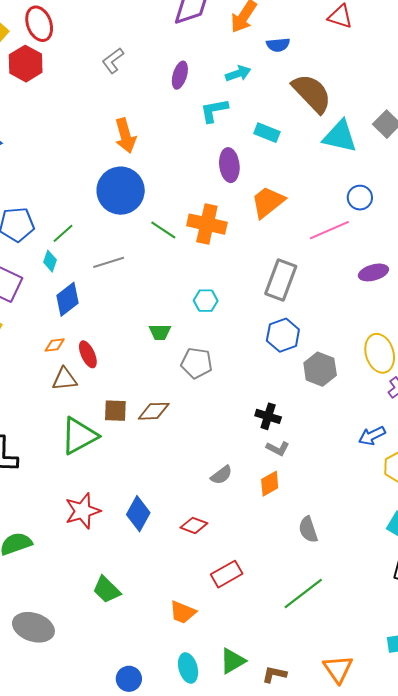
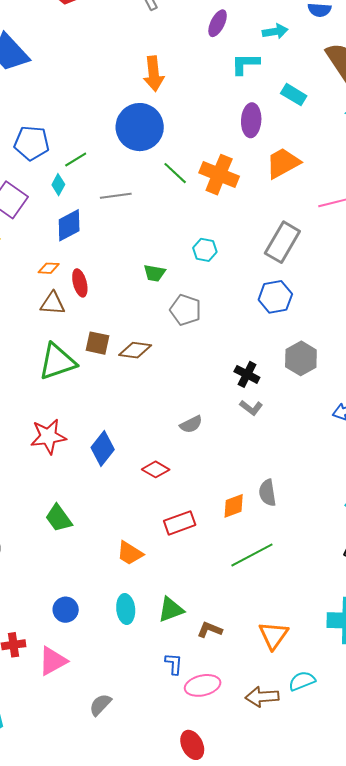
gray hexagon: (320, 369) -> (301, 358), moved
orange diamond: (270, 484) -> (234, 506), moved

